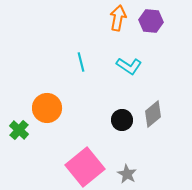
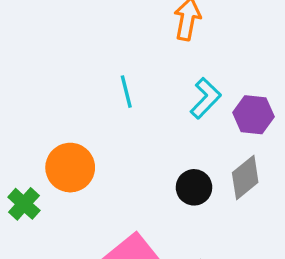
purple hexagon: (151, 21) -> (253, 115), moved
cyan L-shape: (129, 66) -> (206, 98), turned -80

